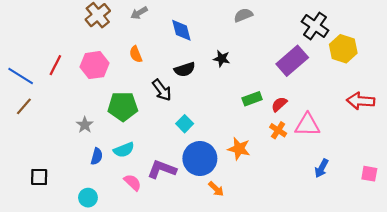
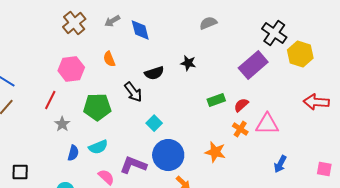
blue diamond: (181, 30) -> (140, 30), moved
red line: (55, 65) -> (50, 100), moved
orange star: (239, 149) -> (215, 152), moved

